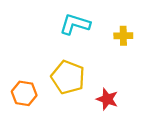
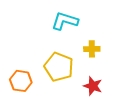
yellow cross: (123, 36) -> (92, 49), moved

